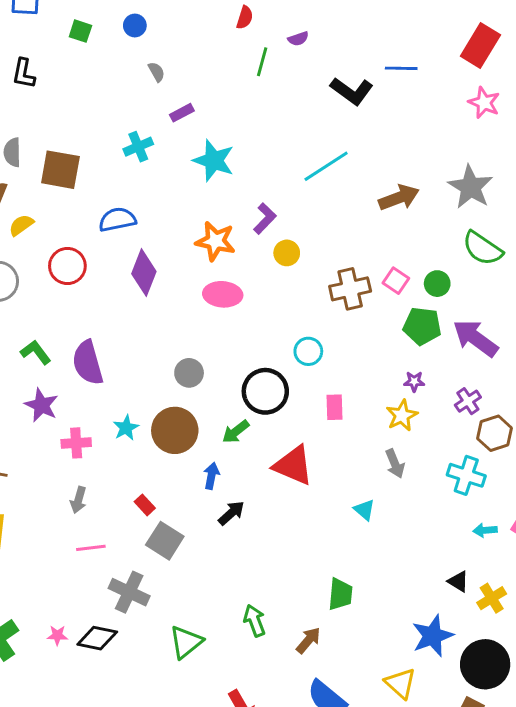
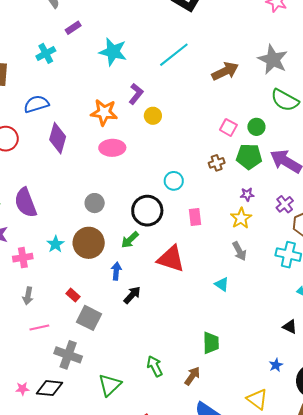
cyan star: (214, 160) -> (113, 52), moved
brown cross: (350, 289) -> (217, 163), moved, size x0.6
blue star: (433, 636) -> (276, 365), size x0.5

